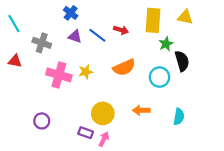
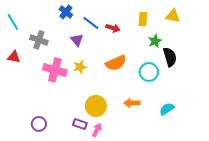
yellow rectangle: (153, 20) -> (143, 19), size x0.6
blue line: (97, 35) -> (91, 23), moved
purple triangle: (75, 36) -> (77, 40), moved, turned 32
cyan semicircle: (179, 117) -> (167, 109), turned -133
purple circle: (42, 121) -> (39, 124), moved

